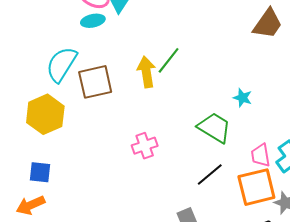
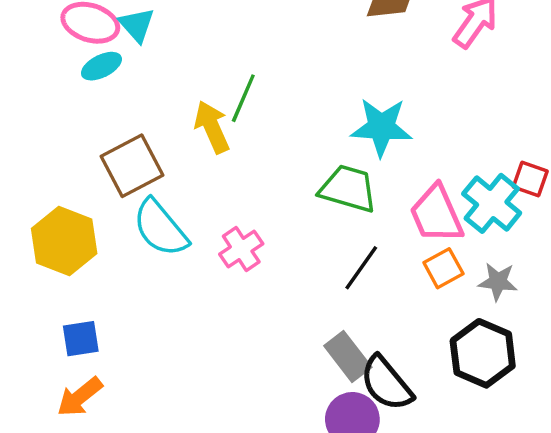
cyan semicircle: (62, 64) -> (160, 228), moved, turned -57
cyan star: (243, 98) -> (381, 127), size x1.8
pink trapezoid: (261, 155) -> (436, 214), size x1.5
orange square: (256, 187) -> (443, 268), size x0.6

